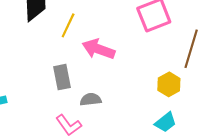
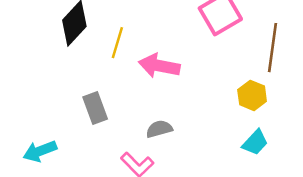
gray rectangle: (62, 77) -> (95, 108), moved

